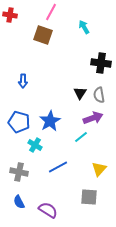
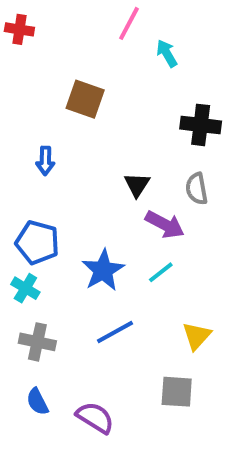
pink line: (51, 12) -> (129, 23), moved
brown square: (43, 35) -> (85, 99), moved
black triangle: (80, 93) -> (137, 185), moved
purple arrow: (93, 118) -> (165, 225), moved, turned 48
blue star: (50, 121) -> (103, 270), moved
cyan cross: (35, 145) -> (25, 288), moved

